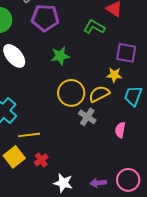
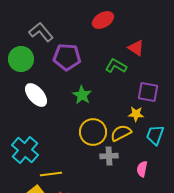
green star: (60, 56) -> (82, 95), turned -30
gray cross: (87, 117) -> (109, 156), turned -36

